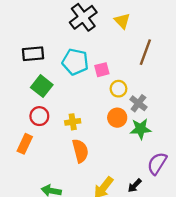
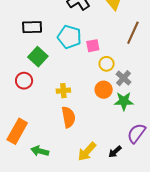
red circle: (39, 116) -> (24, 81), moved
orange rectangle: (25, 144) -> (17, 131), moved, size x1.4

